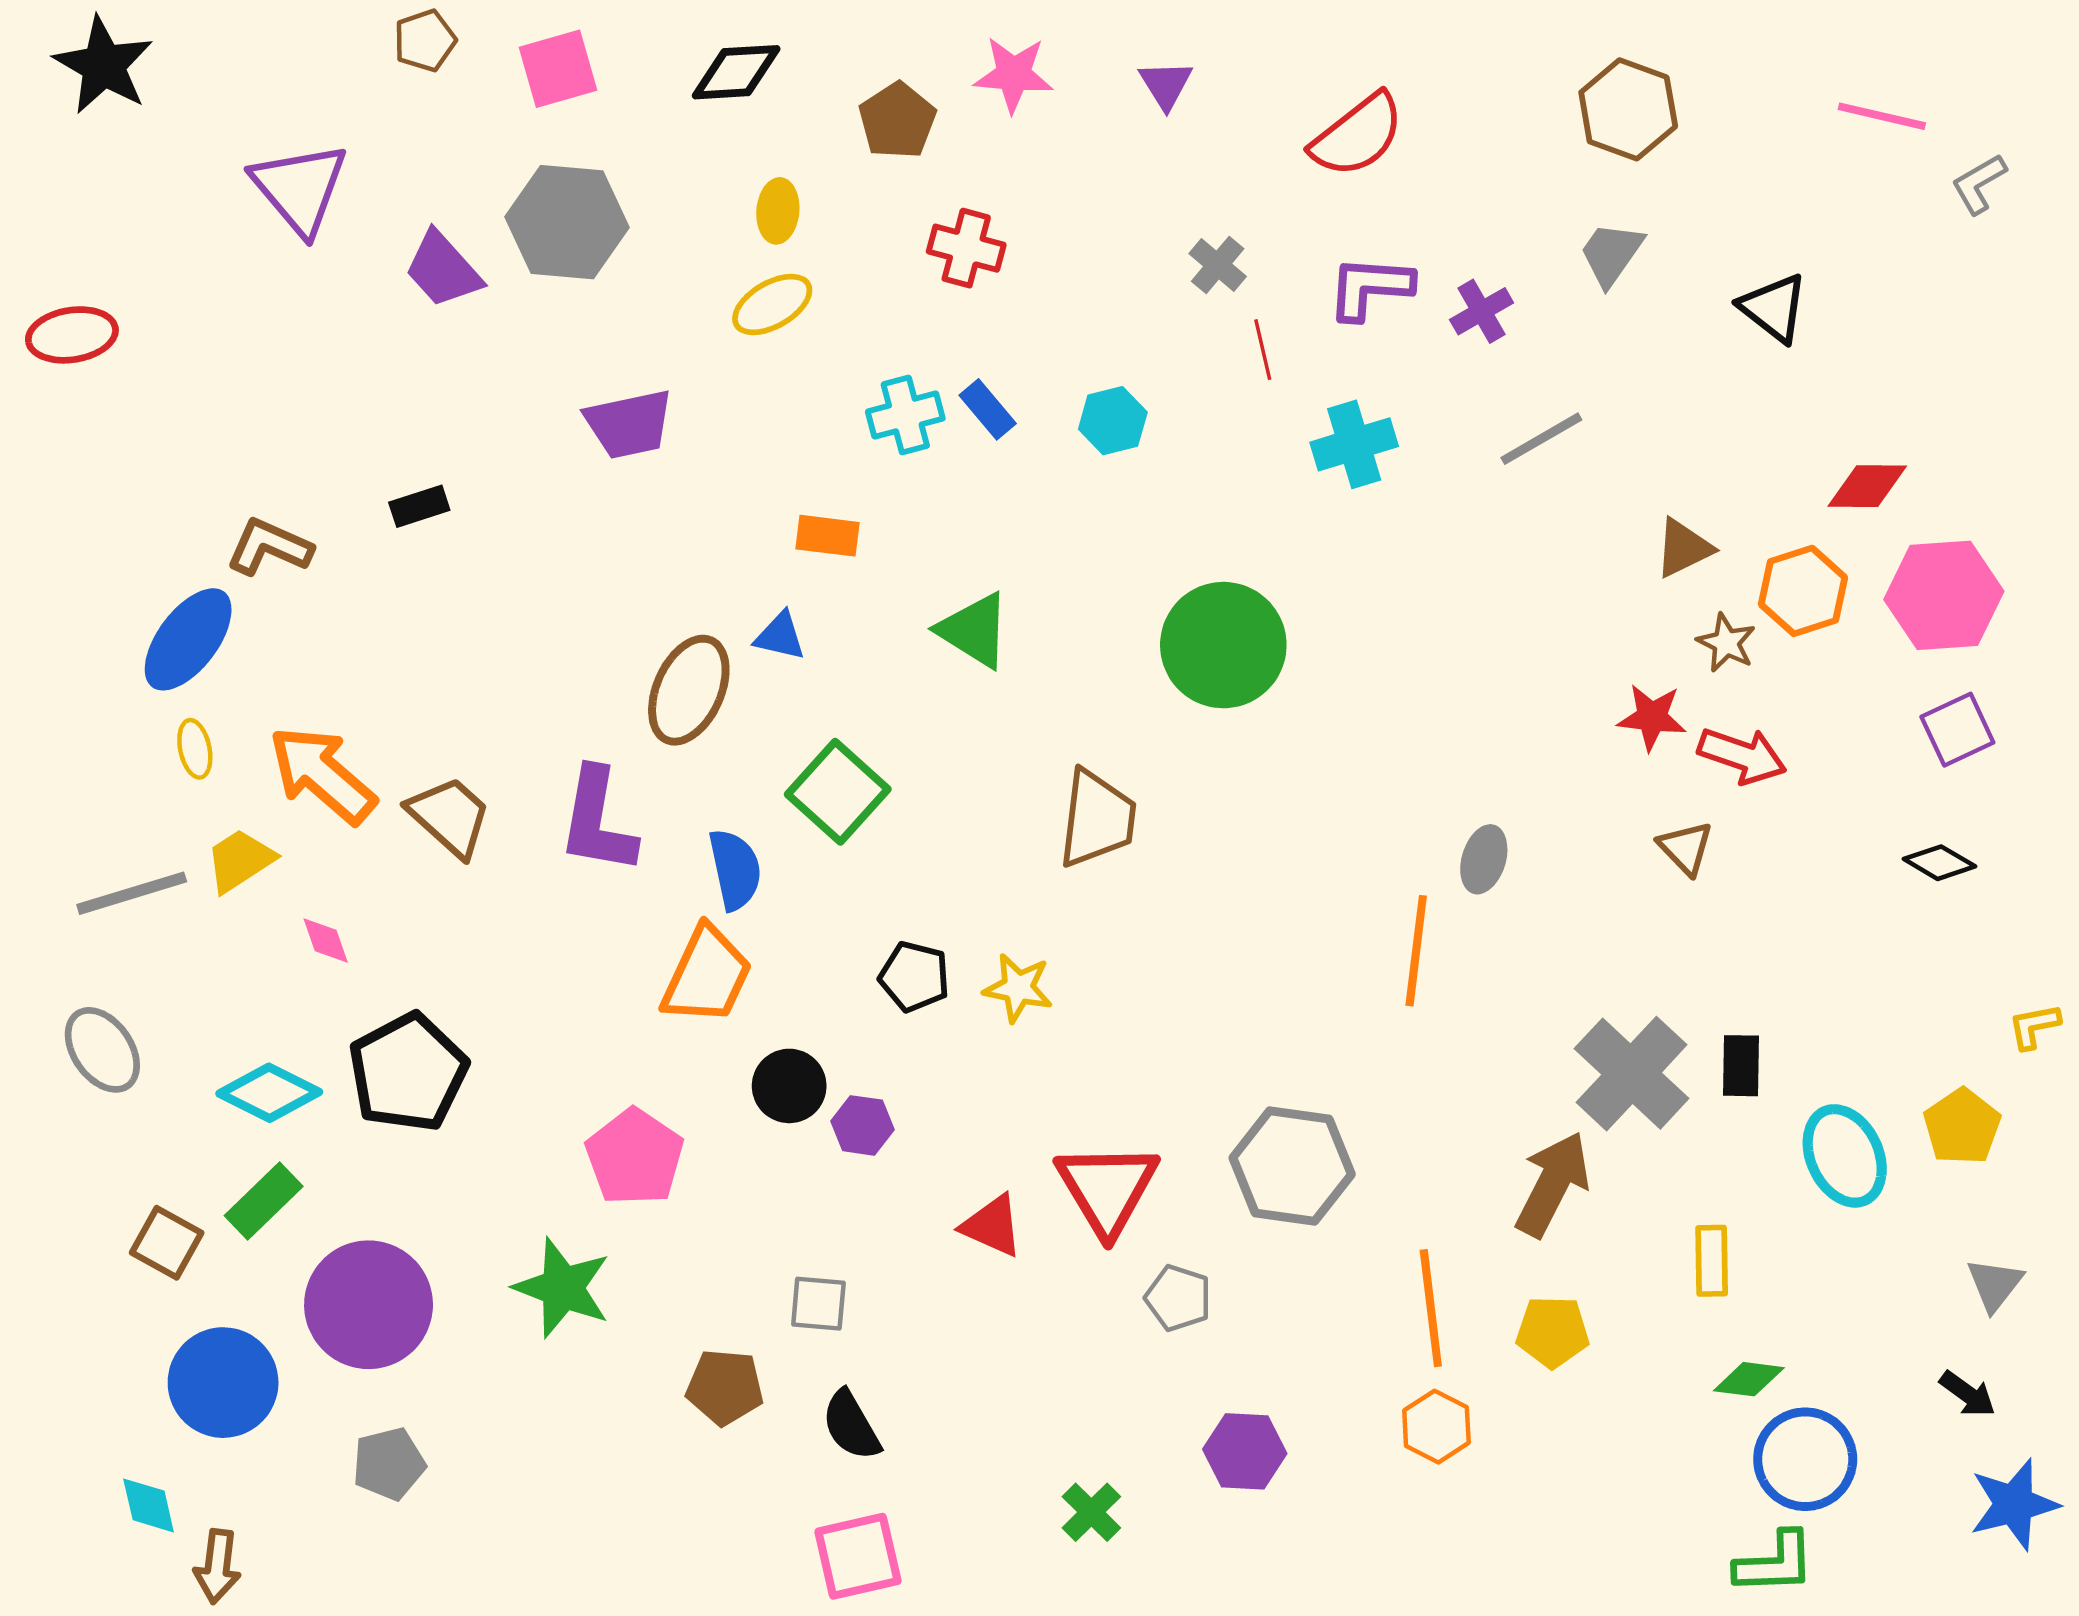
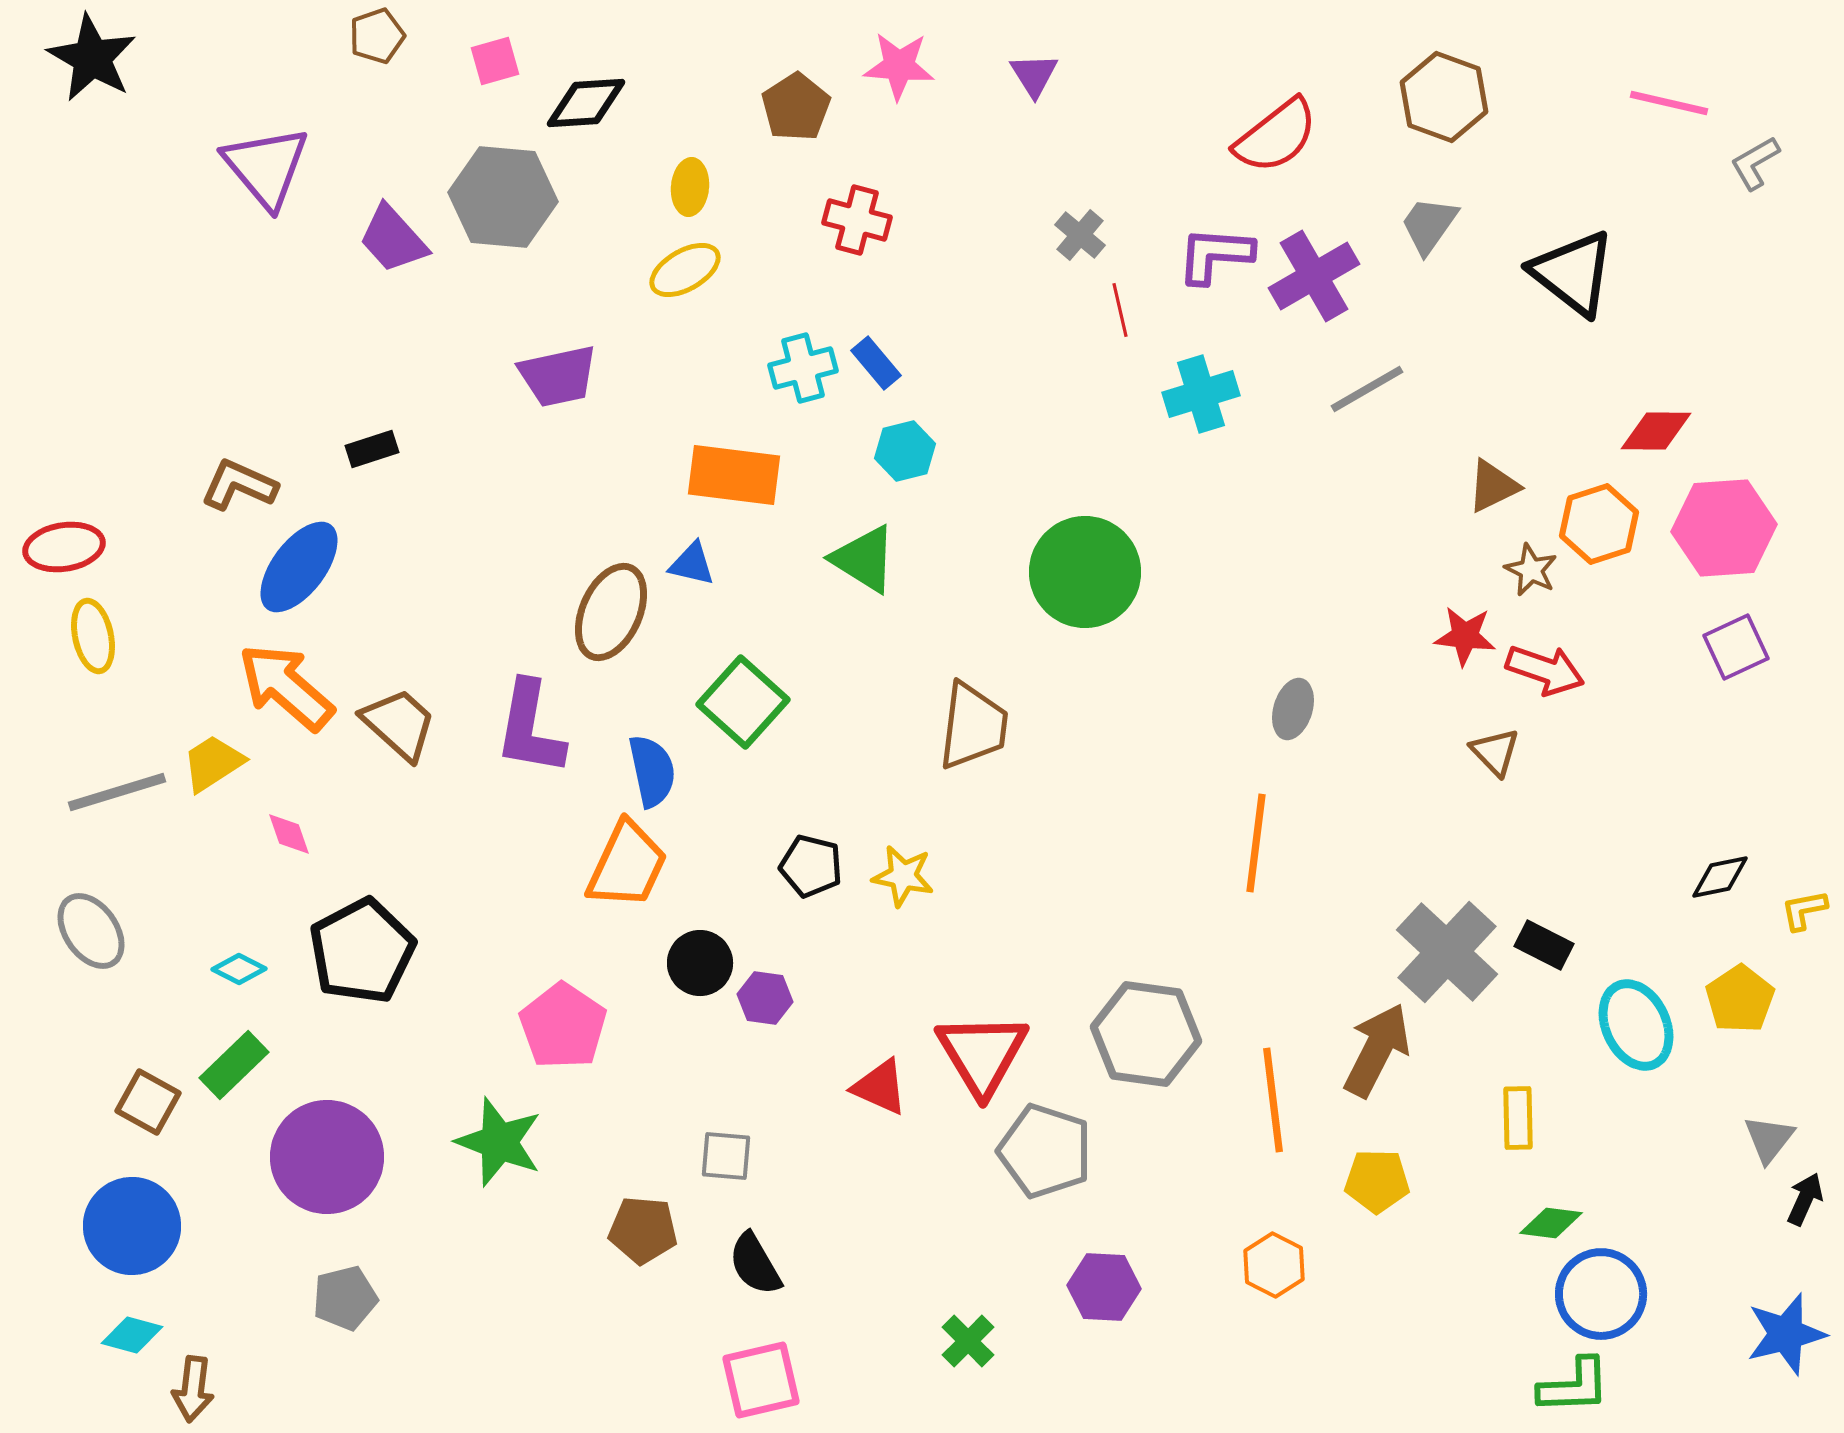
pink square: (558, 69) -> (495, 61), size x0.7
black diamond: (736, 72) -> (586, 103), moved
red semicircle: (1358, 135) -> (1276, 136), moved
black triangle: (1774, 308) -> (1573, 273), size x1.4
purple cross: (1482, 311) -> (1314, 276), size x1.6
red ellipse: (72, 335) -> (64, 547), moved
cyan hexagon: (1113, 421) -> (905, 451), moved
orange rectangle: (827, 536) -> (734, 475), size x1.6
blue ellipse: (188, 639) -> (299, 567), moved
yellow ellipse: (195, 749) -> (93, 636), moved, size x1.4
gray ellipse: (1484, 859) -> (1293, 709), moved
black diamond: (1939, 863) -> (1720, 877), moved, turned -42
black rectangle: (1741, 1066) -> (1544, 945), turned -64
cyan diamond: (269, 1093) -> (239, 969), size x0.6
gray pentagon: (1178, 1298) -> (1045, 1151), size x1.6
orange line: (1431, 1308) -> (1273, 1100), moved
blue circle: (223, 1383) -> (132, 1226), moved
black arrow: (1968, 1394) -> (1805, 1199), moved, turned -102
cyan diamond: (149, 1505) -> (132, 1335), turned -62

